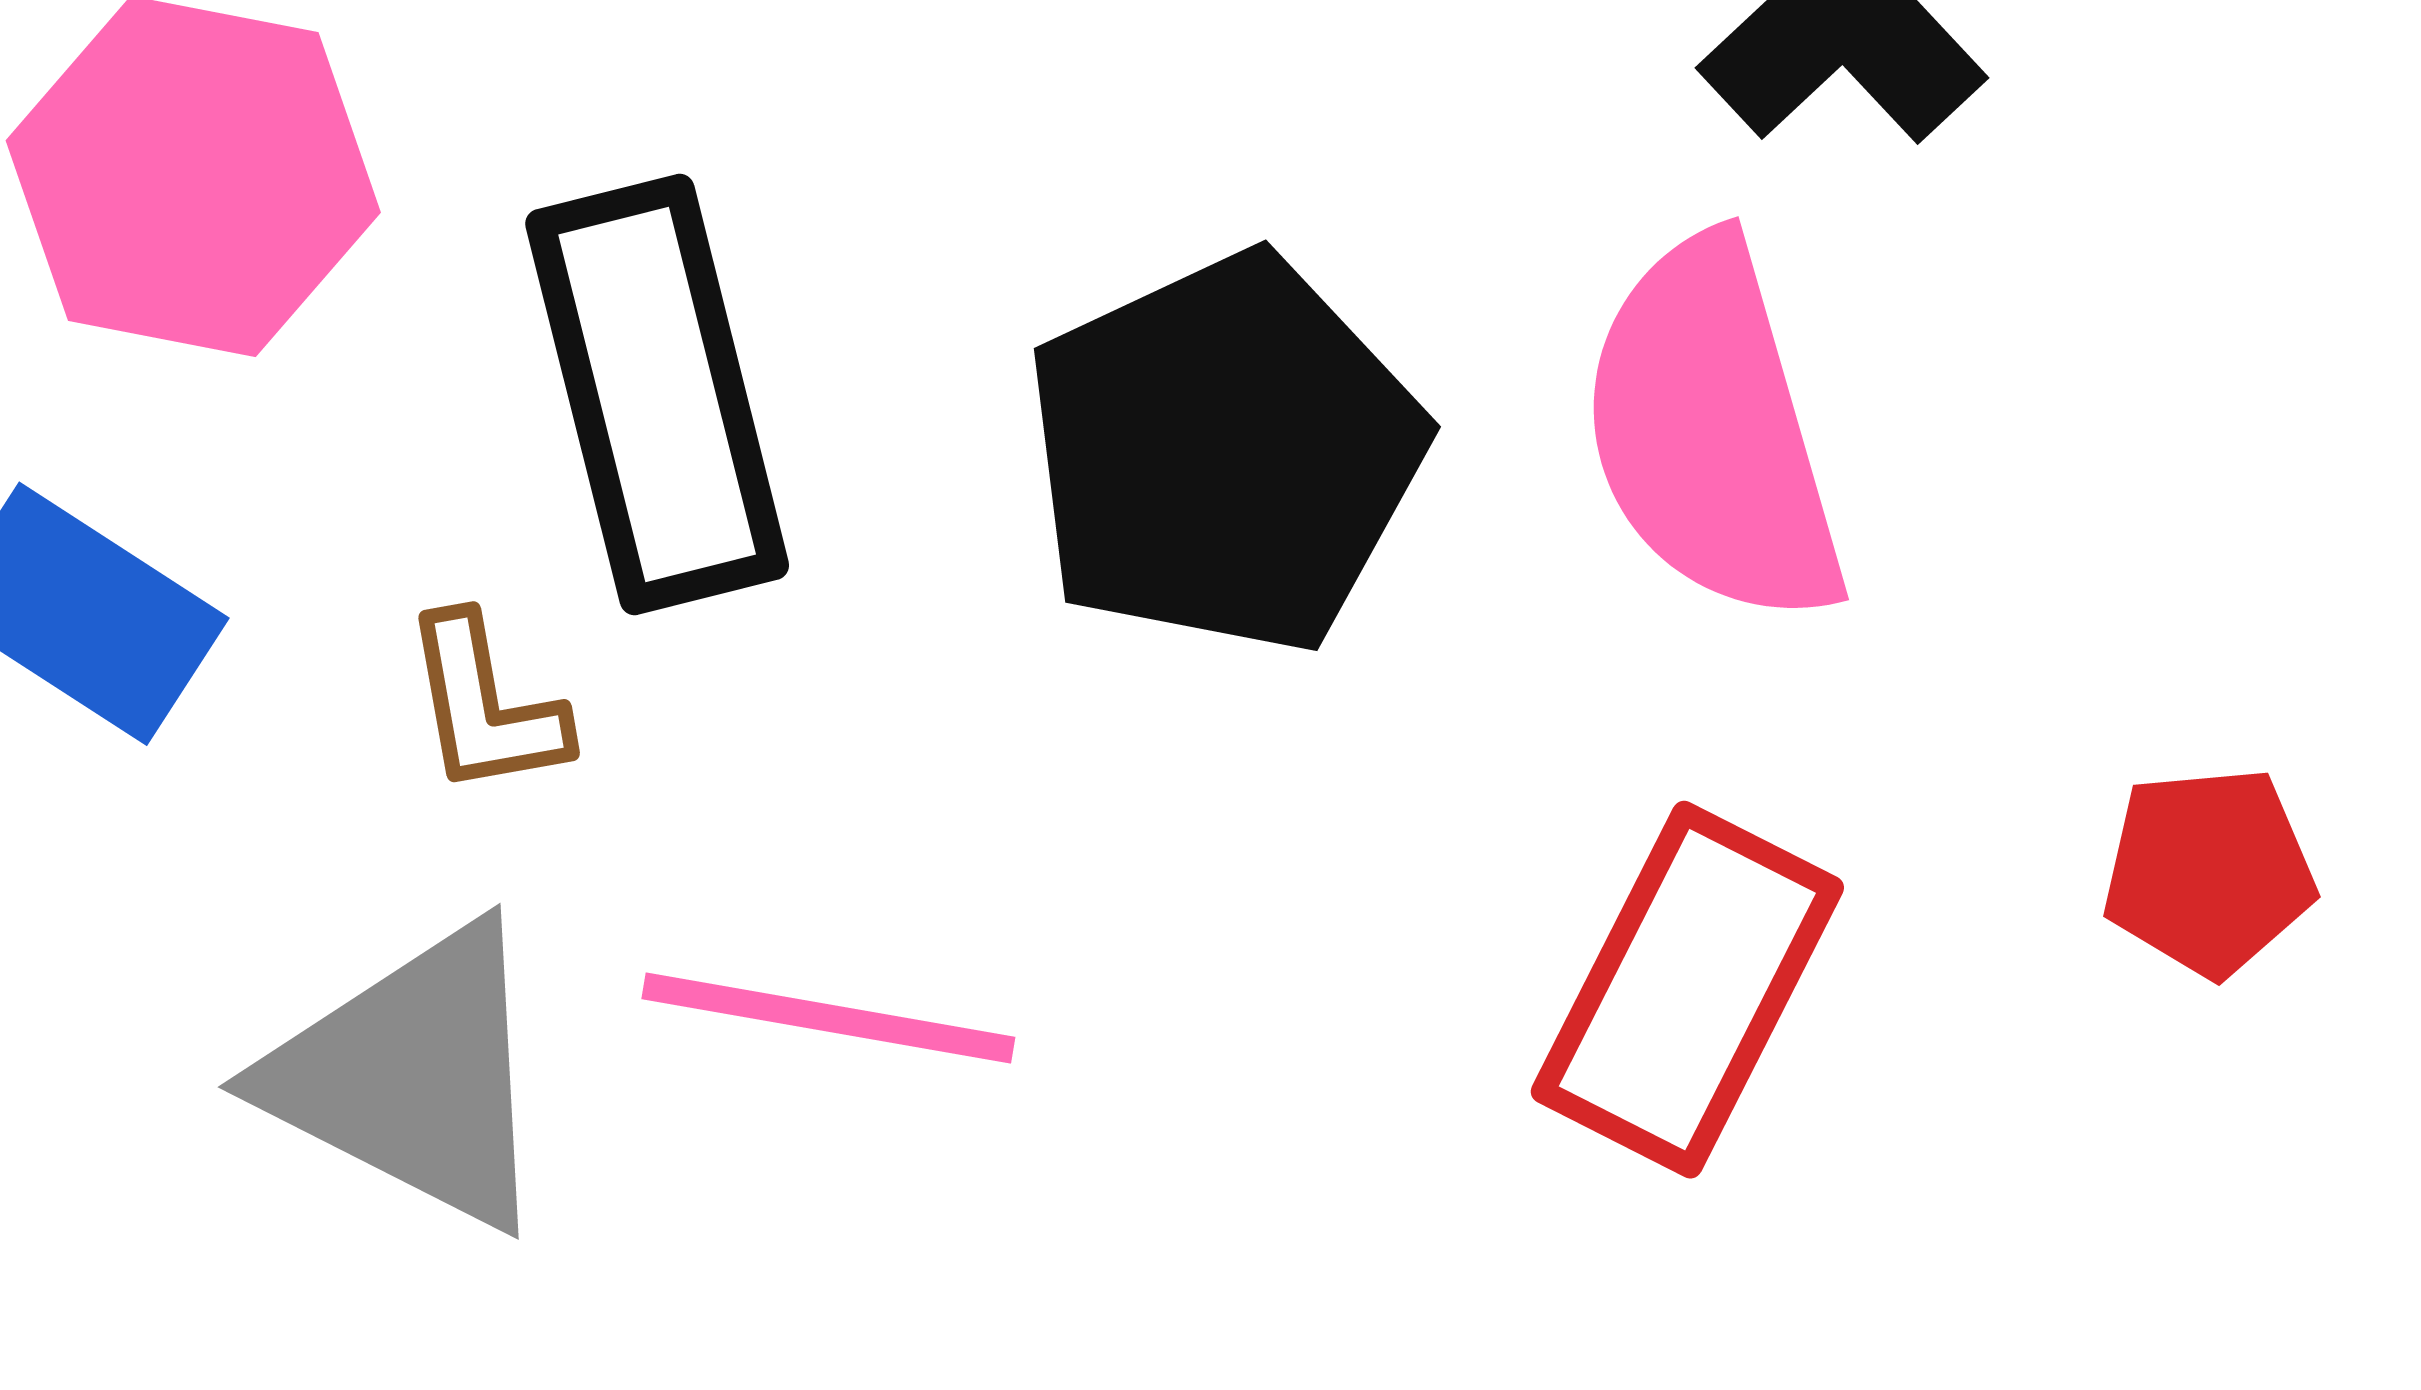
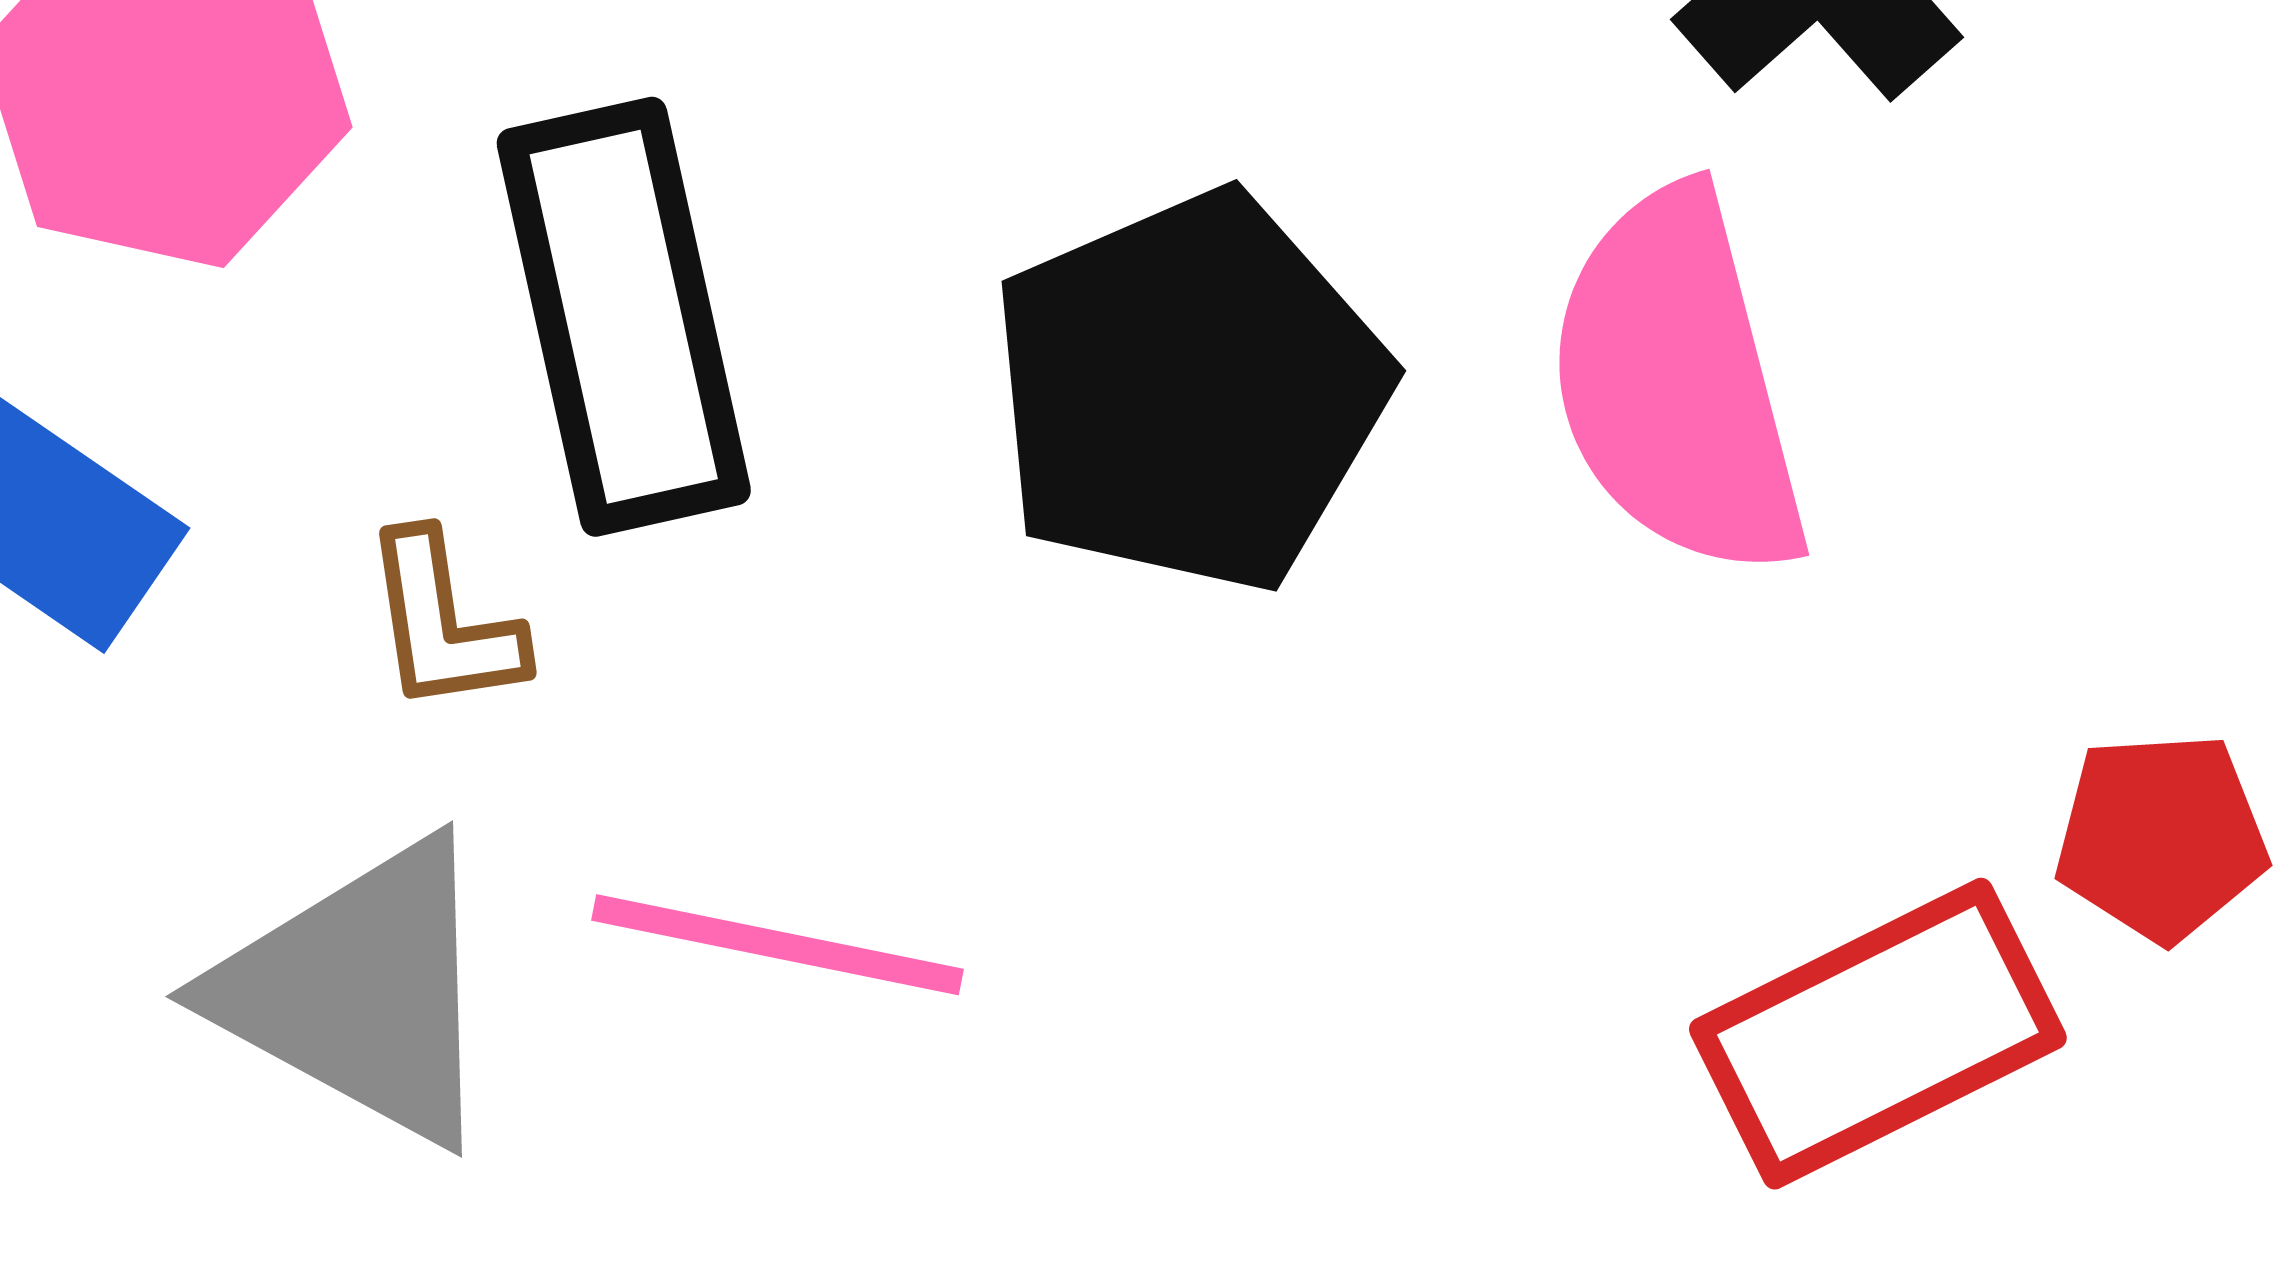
red rectangle: (1687, 990) -> (1878, 1034), moved, turned 35

